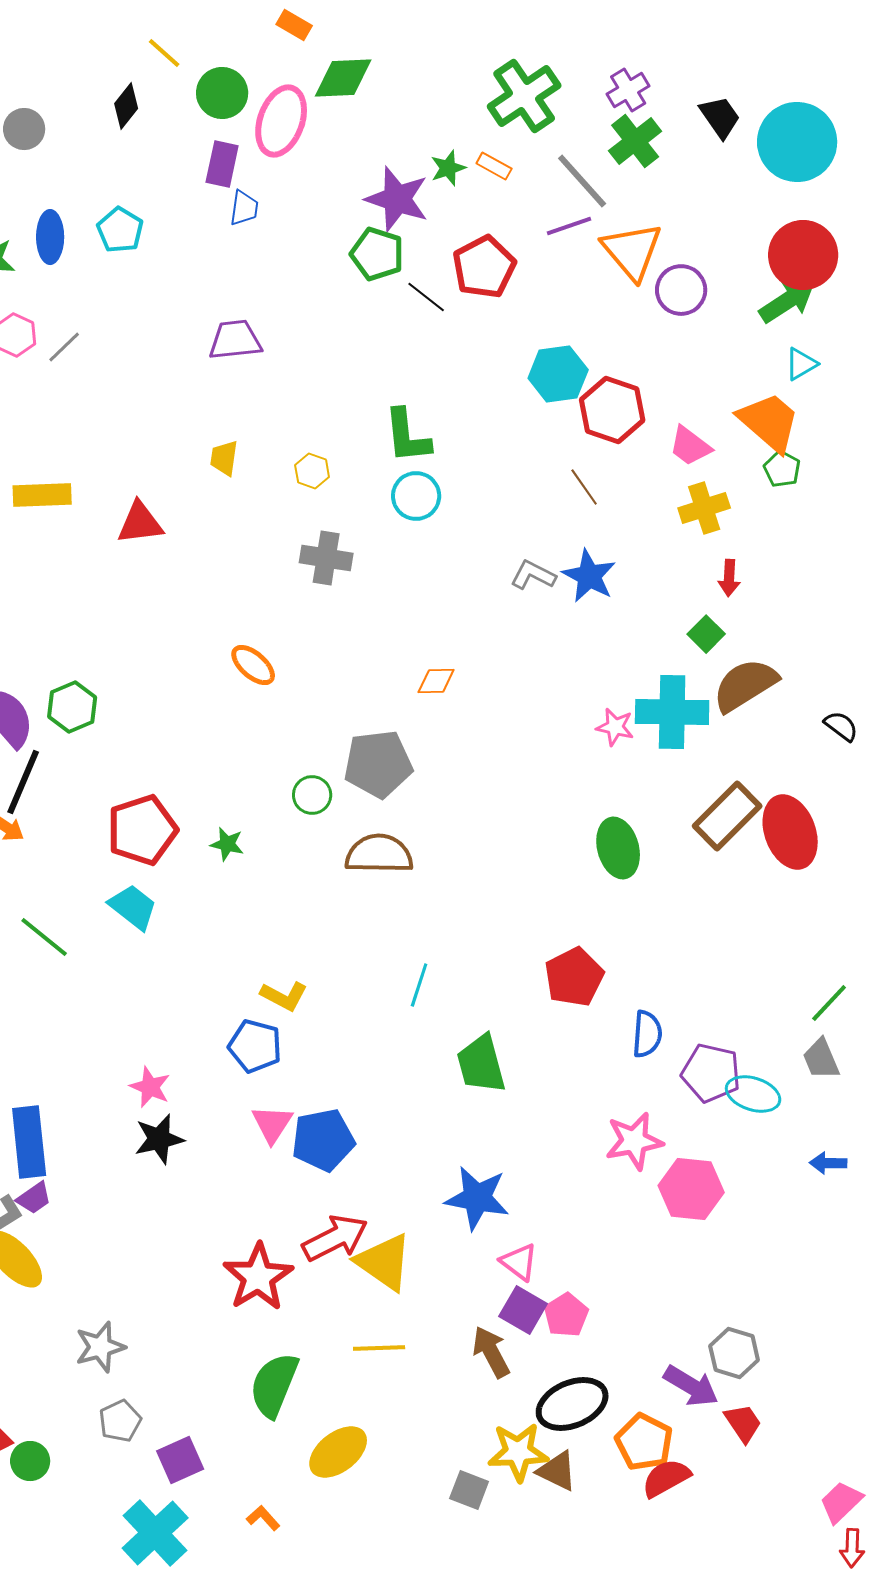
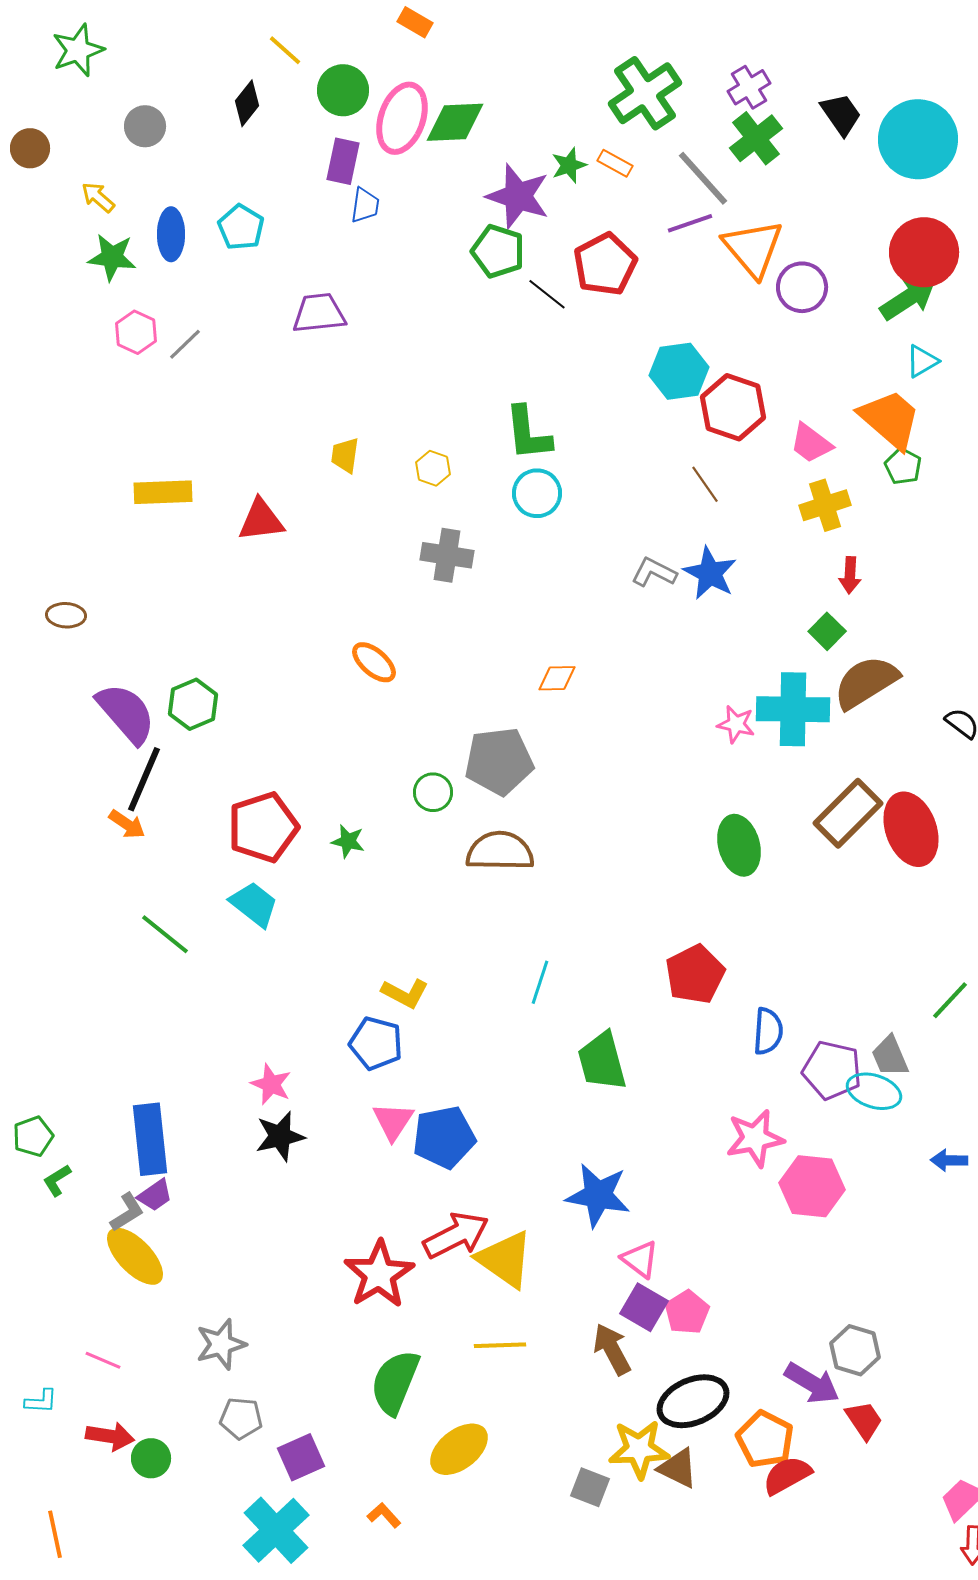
green diamond: (343, 78) -> (455, 122), moved
purple trapezoid: (235, 340) -> (319, 313), moved
gray trapezoid: (821, 1059) -> (890, 1056), moved
gray pentagon: (120, 1421) -> (241, 1418), turned 30

